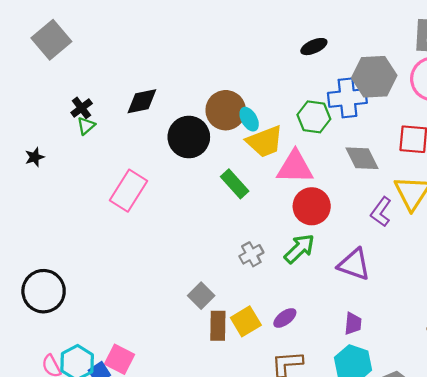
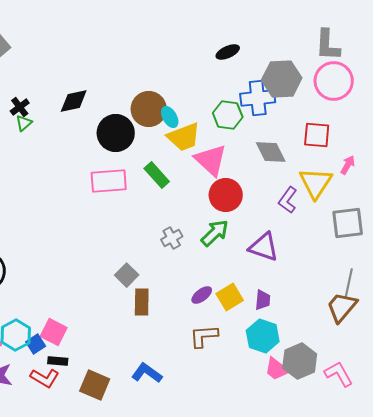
pink triangle: (295, 167) -> (211, 160), turned 42
pink rectangle: (128, 191) -> (109, 181), moved, turned 54
yellow square: (246, 321) -> (230, 297), moved

